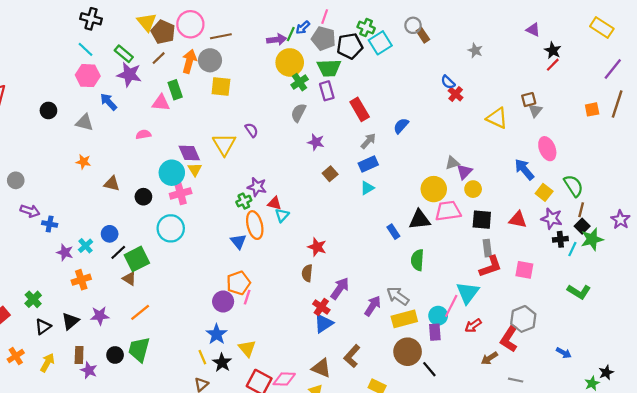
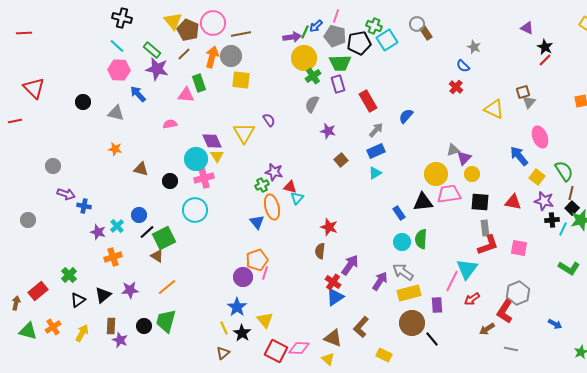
blue semicircle: (448, 82) -> (463, 66), moved
cyan circle: (438, 316) -> (402, 242), moved

